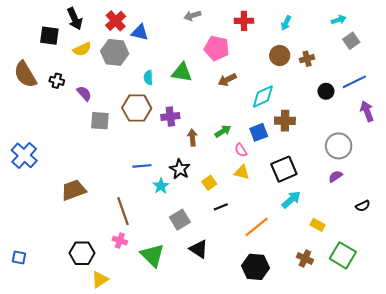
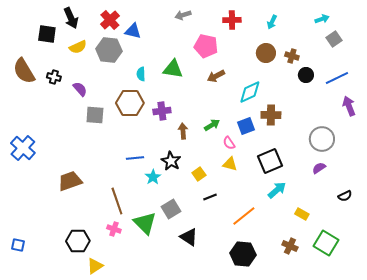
brown cross: (307, 59) -> (292, 56), turned 32
black circle: (326, 91) -> (306, 75), moved
green triangle: (152, 255) -> (145, 223), moved

